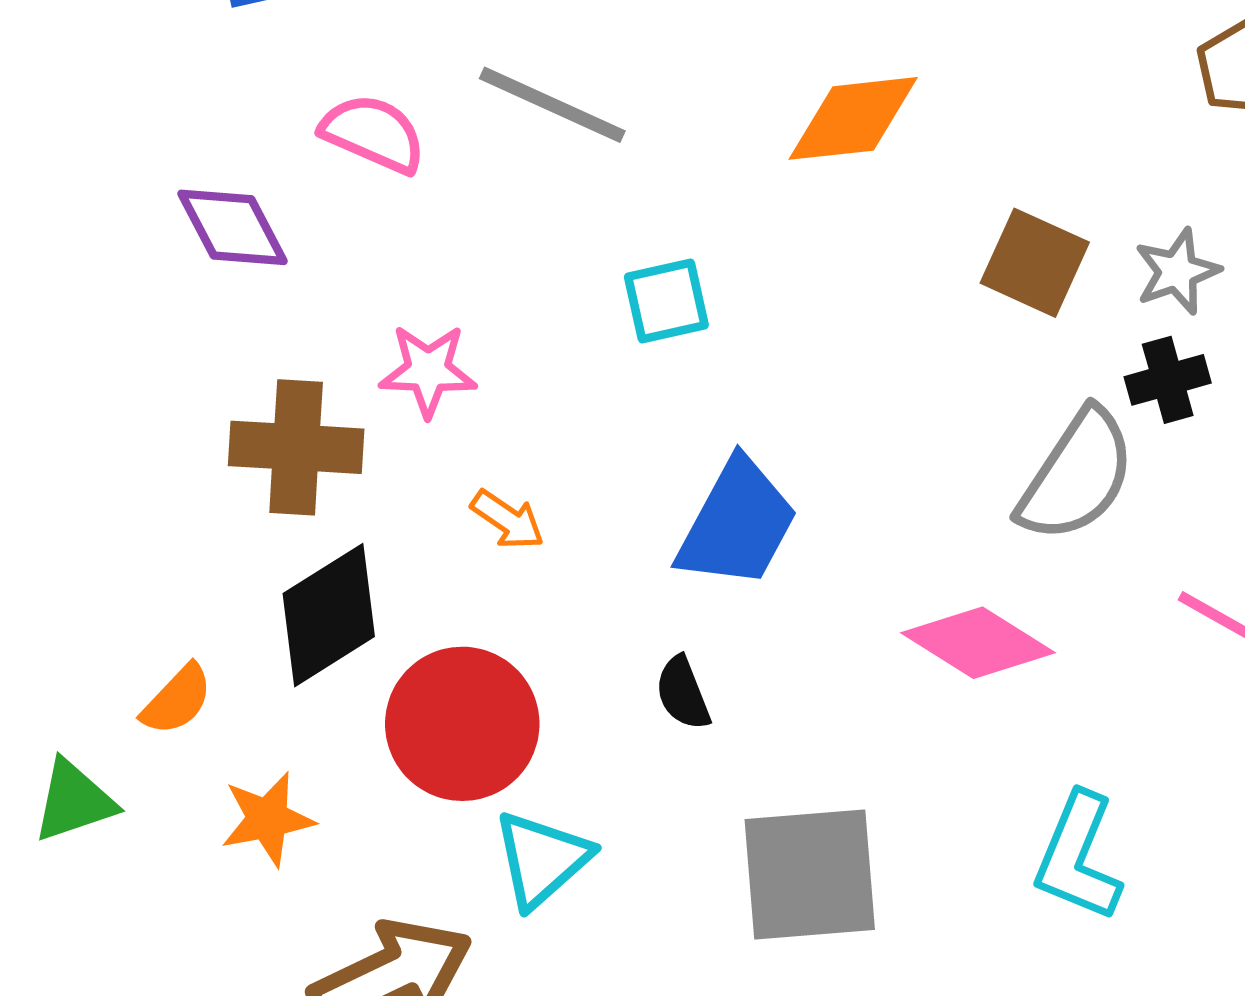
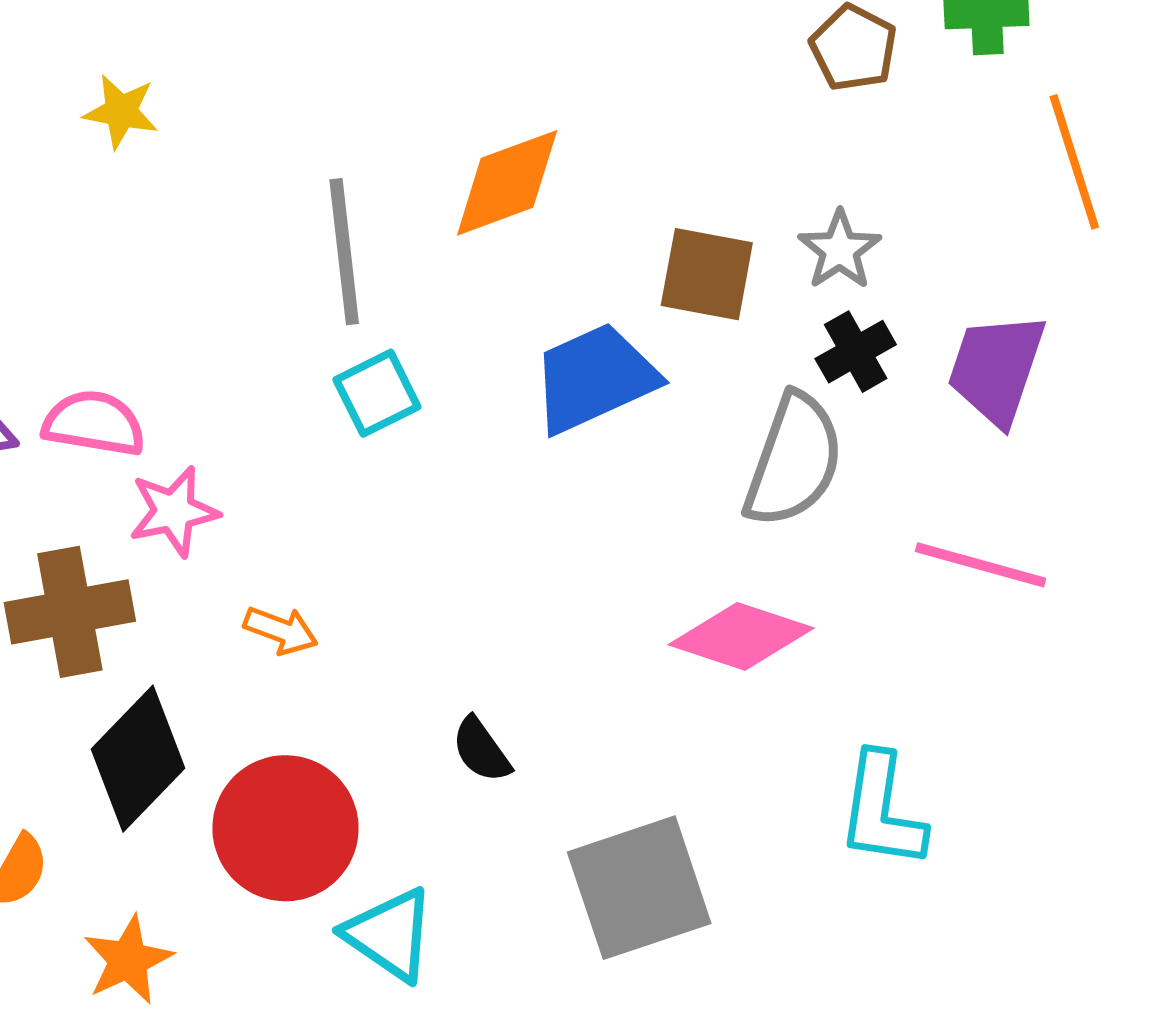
gray line: (552, 105) -> (344, 252), moved, turned 73
pink semicircle: (373, 133) -> (94, 423), moved
blue trapezoid: (737, 524) -> (594, 378), moved, turned -129
cyan triangle: (542, 859) -> (389, 935), turned -30

